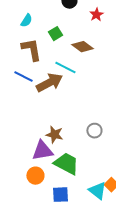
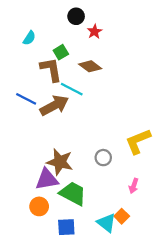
red star: (96, 15) -> (95, 32), moved
brown L-shape: (31, 50) -> (51, 70), moved
brown star: (54, 135) -> (60, 162), size x1.4

